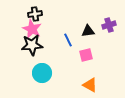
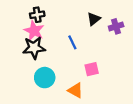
black triangle: (88, 31) -> (94, 19), moved, turned -32
pink square: (86, 55) -> (92, 69), moved
orange triangle: (90, 85) -> (76, 90), moved

